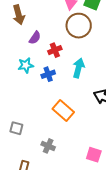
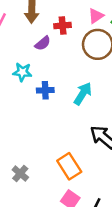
red cross: (55, 50) -> (63, 26), moved
orange rectangle: (63, 110) -> (69, 166), moved

